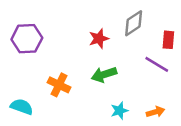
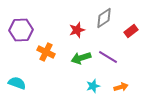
red rectangle: (168, 40) -> (131, 31), turned 48
purple line: (157, 64) -> (108, 57), moved
orange cross: (59, 85) -> (46, 52), moved

